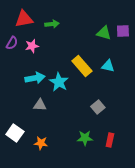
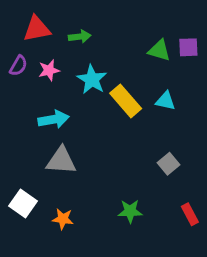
cyan star: (59, 82) -> (92, 79), moved
gray triangle: (40, 105) -> (61, 161), size x1.5
gray square: (98, 107) -> (168, 164), moved
red rectangle: (110, 140) -> (190, 214), moved, turned -40

